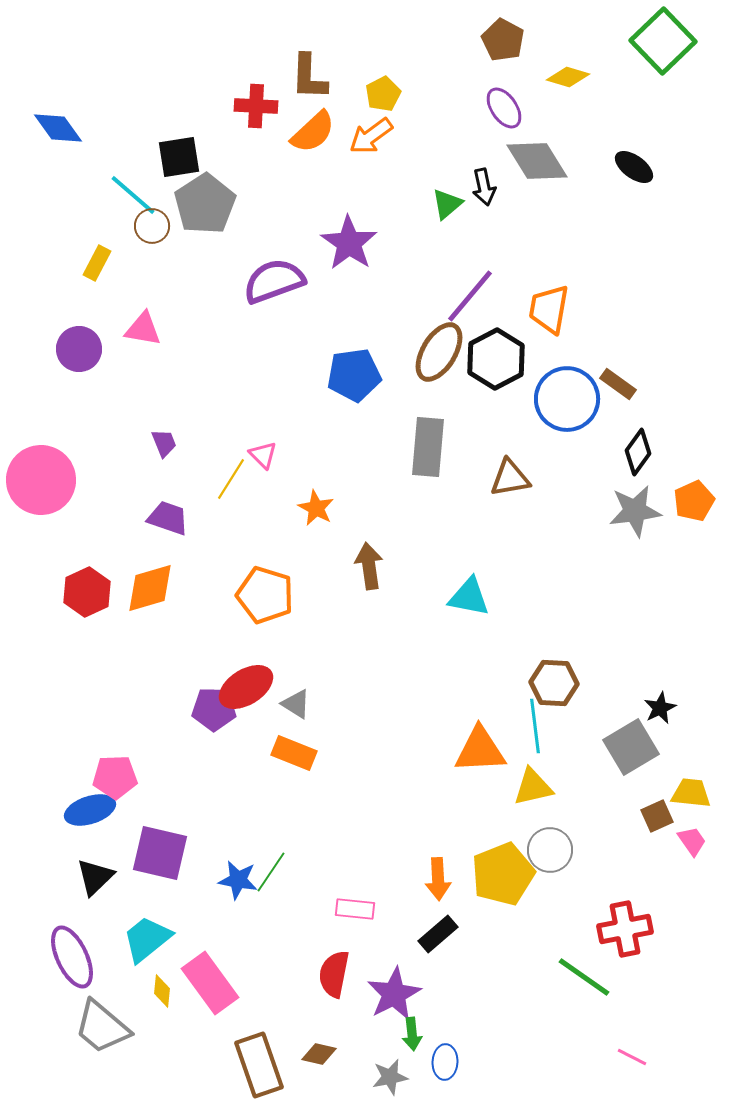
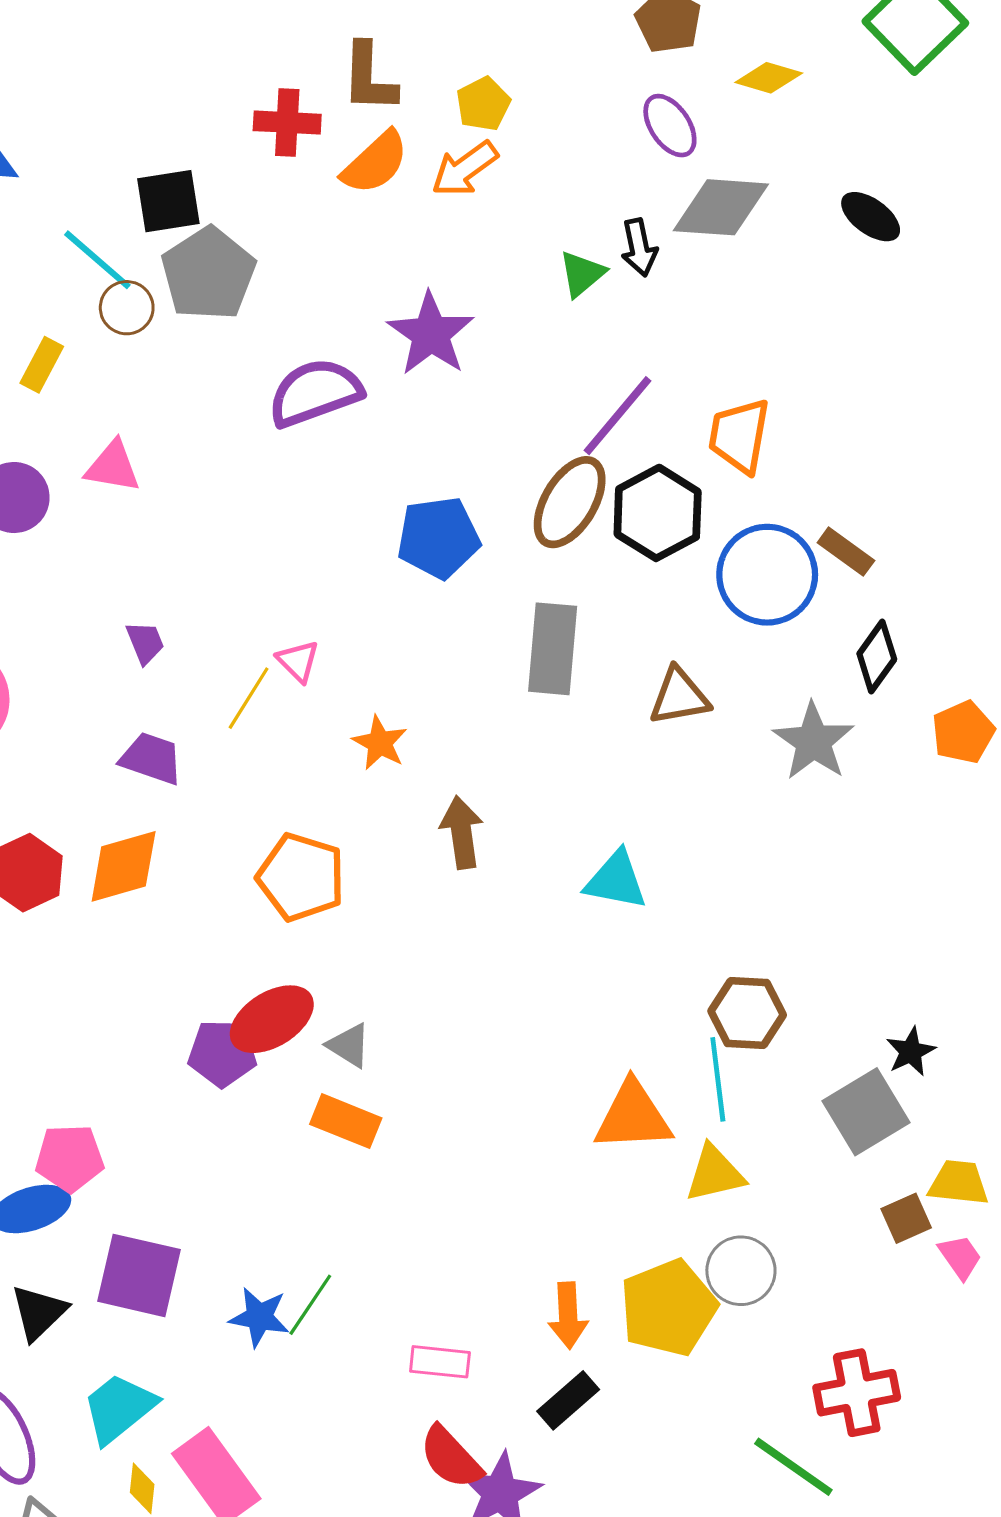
gray diamond: (537, 161) -> (721, 207), turned -54
gray star: (635, 511) -> (813, 741), moved, turned -30
red semicircle: (334, 974) -> (451, 1458), moved, turned -54

